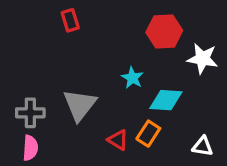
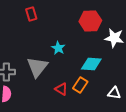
cyan star: (132, 78) -> (58, 48), moved

